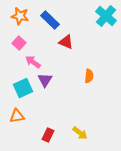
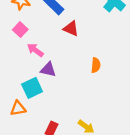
purple triangle: (45, 80) -> (48, 70), turned -49
cyan square: (23, 88) -> (32, 88), moved

